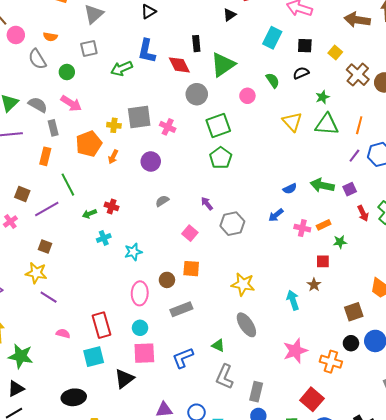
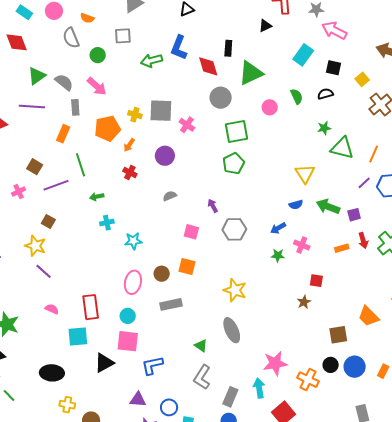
green star: (322, 97) -> (324, 128), moved
yellow triangle: (292, 122) -> (305, 174), moved
red cross: (112, 206) -> (130, 173), moved
orange rectangle: (324, 225) -> (342, 248), moved
pink square: (190, 233) -> (191, 232), turned -35
green star: (340, 242) -> (278, 255), moved
cyan arrow: (293, 300) -> (259, 388), moved
blue L-shape: (183, 358) -> (152, 365), moved

